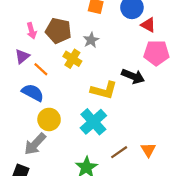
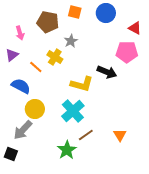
red triangle: (148, 25) -> (135, 28), moved
brown pentagon: (58, 31) -> (48, 22), moved
orange line: (41, 69) -> (36, 67), moved
brown line: (119, 152) -> (86, 135), moved

